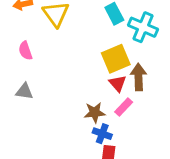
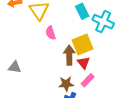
pink semicircle: (25, 51) -> (51, 33), moved
brown arrow: (139, 77) -> (69, 55), moved

